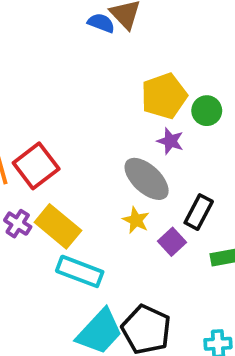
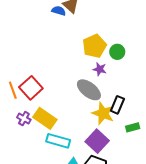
yellow star: (136, 220) -> (103, 113), moved, size x1.6
purple square: (172, 242) -> (97, 141), moved, size x1.6

